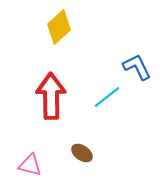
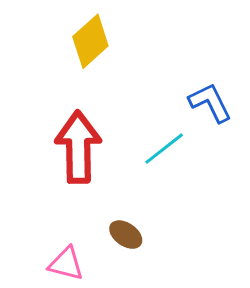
pink triangle: (30, 165) -> (66, 264), moved

